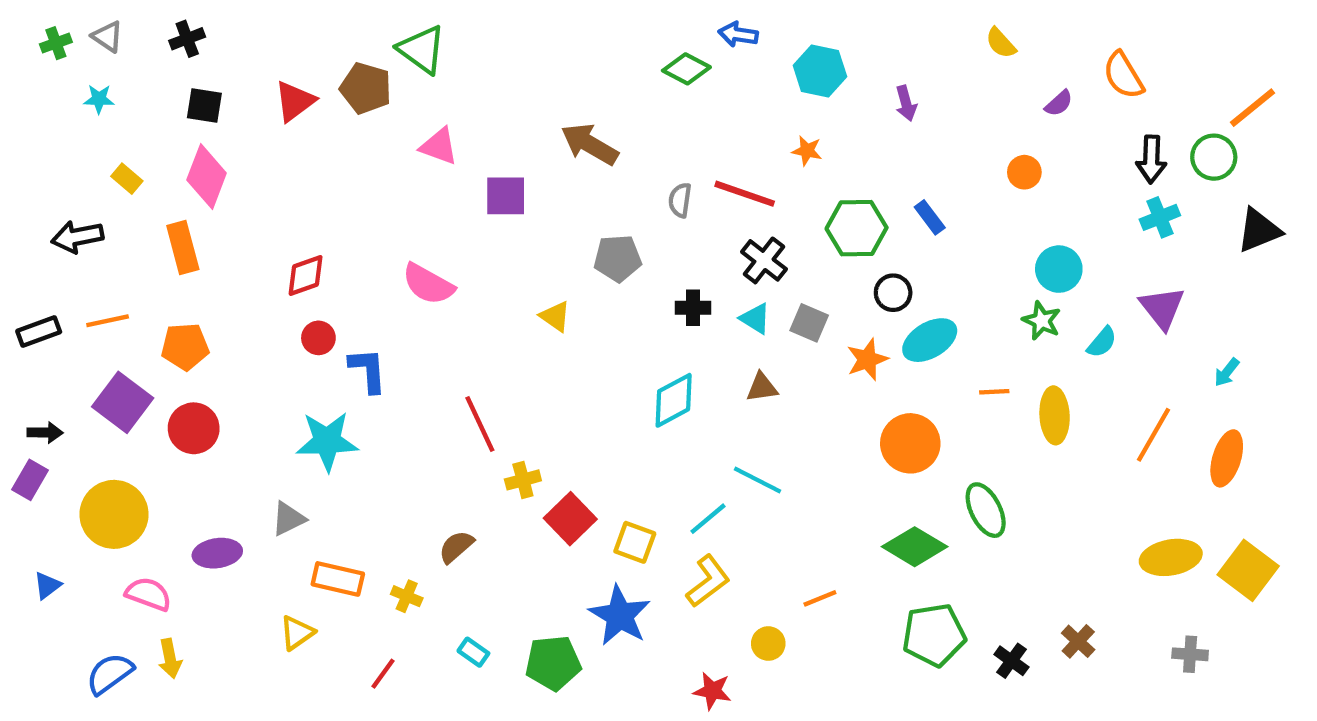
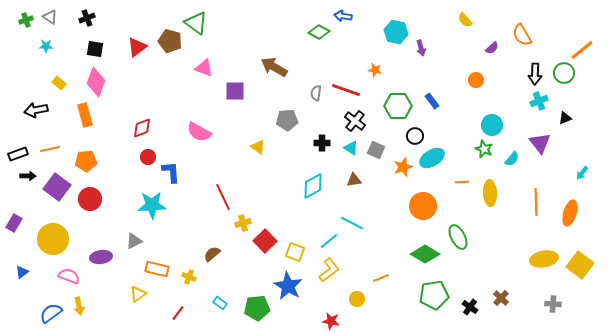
cyan hexagon: (820, 71) -> (396, 32), moved
black triangle: (1259, 230) -> (565, 118), moved, size x0.6
cyan arrow: (1227, 372) -> (582, 173), moved
black arrow: (45, 433) -> (28, 176), moved
orange line: (1154, 435) -> (536, 202), turned -32

